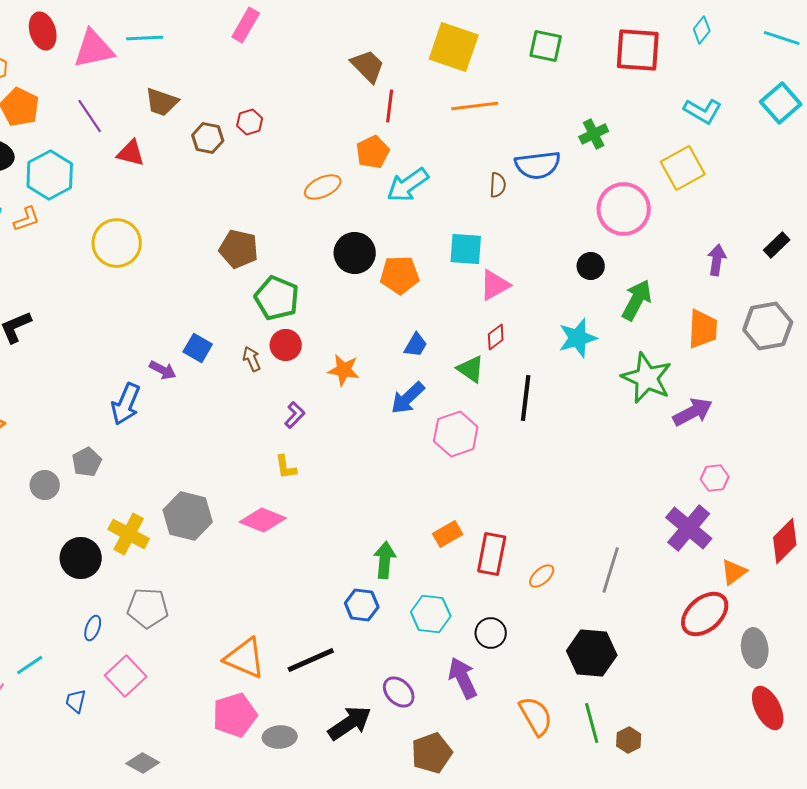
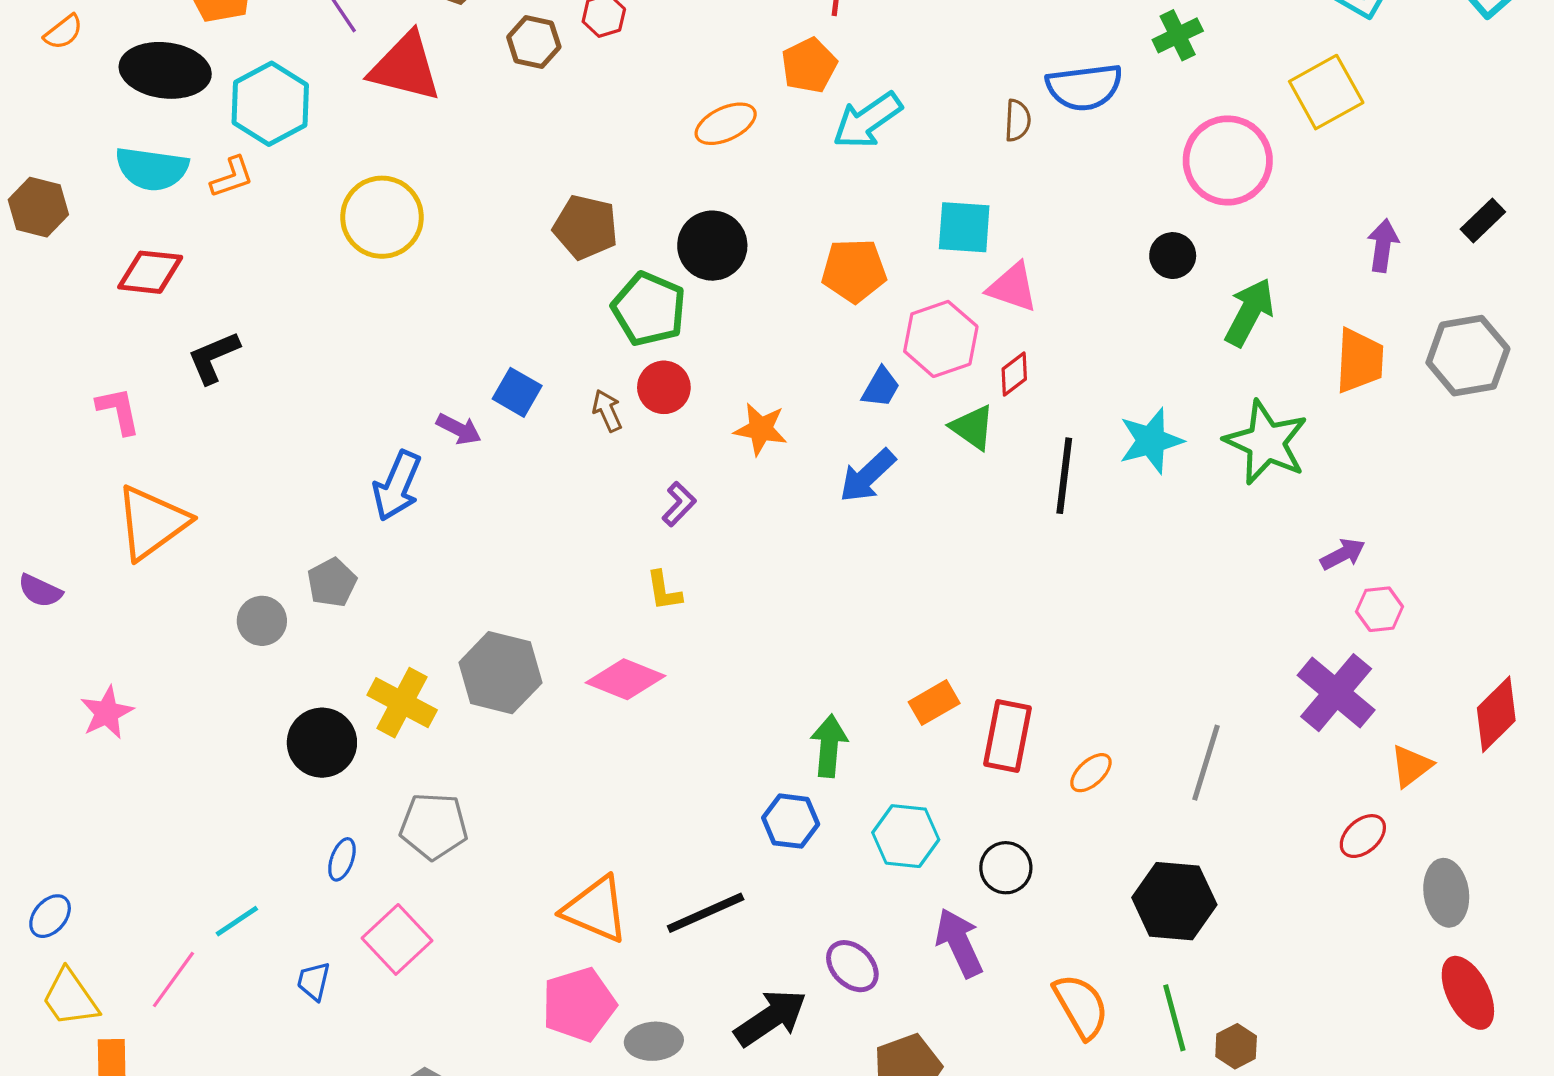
red triangle: (131, 153) -> (405, 67), size x1.6
black circle: (355, 253) -> (712, 246), moved
pink triangle: (495, 285) -> (1013, 287), turned 48
cyan star: (578, 338) -> (1151, 441), moved
purple arrow: (693, 412) -> (1343, 554), moved, size x0.7
pink hexagon: (456, 434) -> (941, 339), moved
red ellipse: (705, 614) -> (1363, 836), size x0.6

